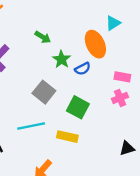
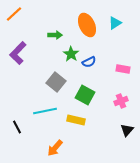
green arrow: (43, 37) -> (55, 35), turned -32
orange ellipse: (95, 44) -> (87, 25), moved
pink cross: (120, 98) -> (121, 101), moved
black triangle: (127, 148) -> (127, 130), turned -32

